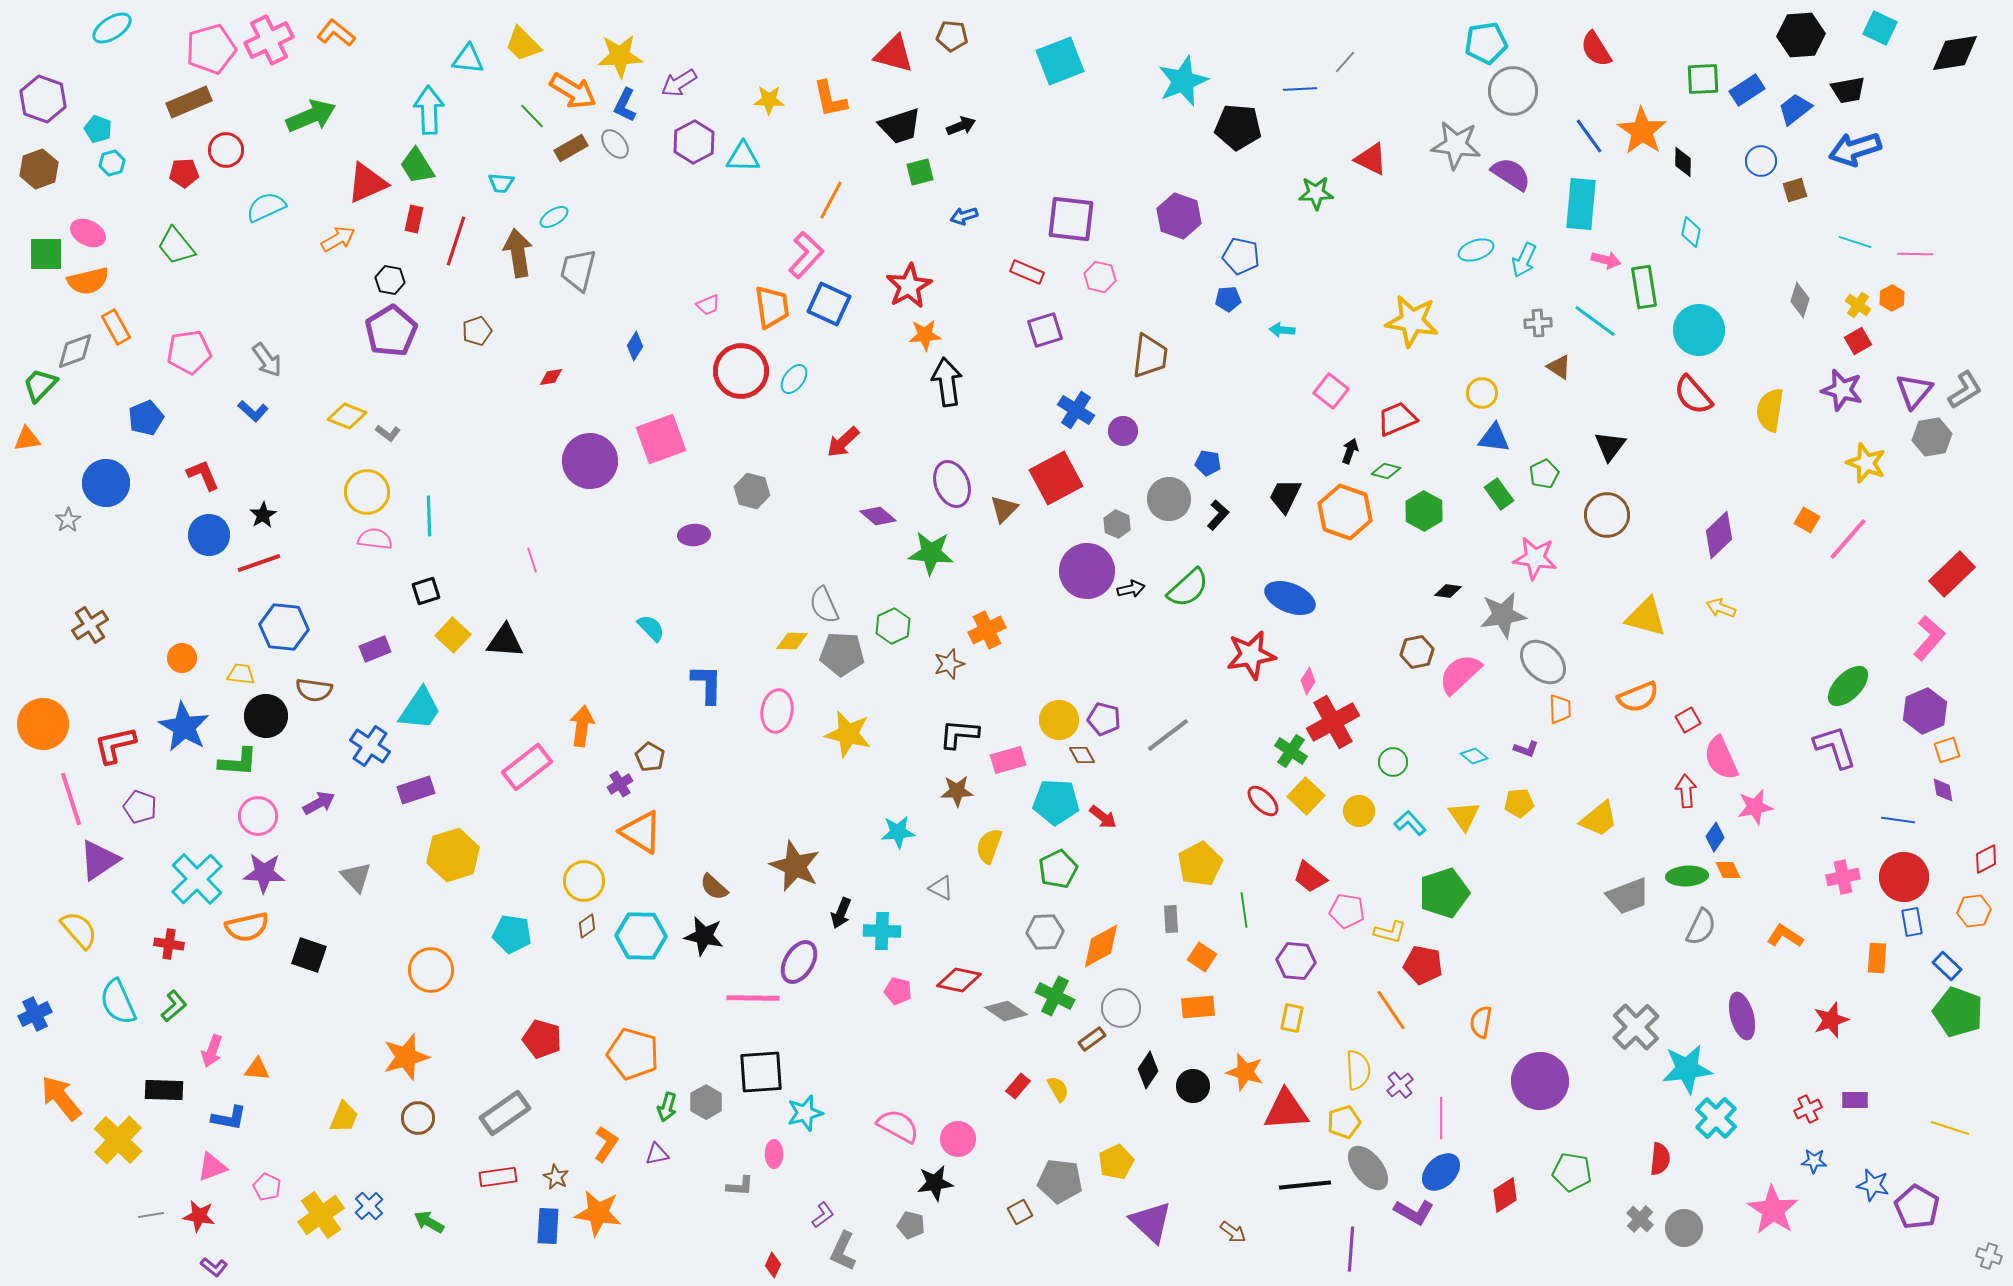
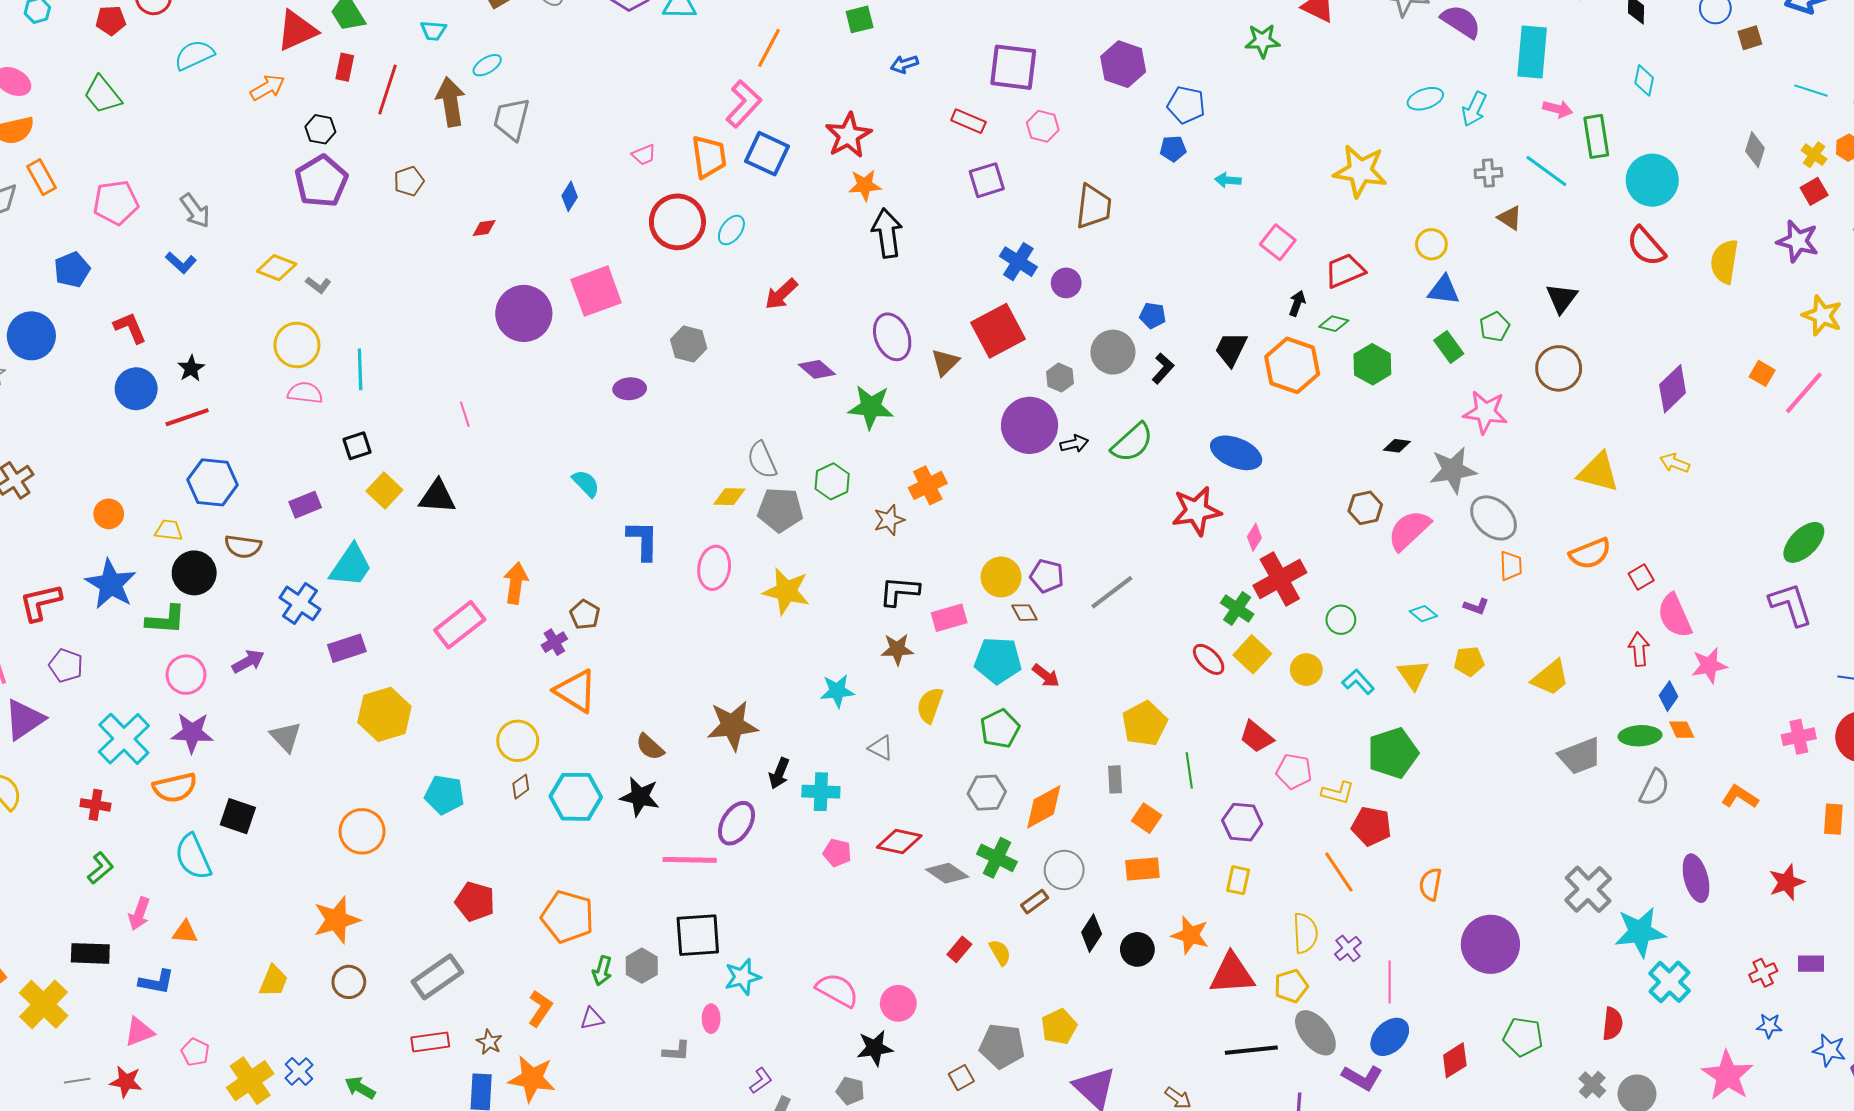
brown star: (795, 866) -> (732, 726), turned -30
cyan semicircle: (118, 1002) -> (193, 857), moved

